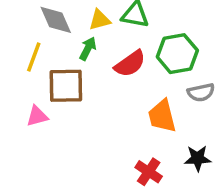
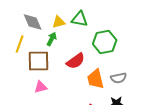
red semicircle: (130, 64) -> (76, 61), moved
gray semicircle: (201, 92) -> (119, 78), moved
pink triangle: (37, 116) -> (41, 87), moved

